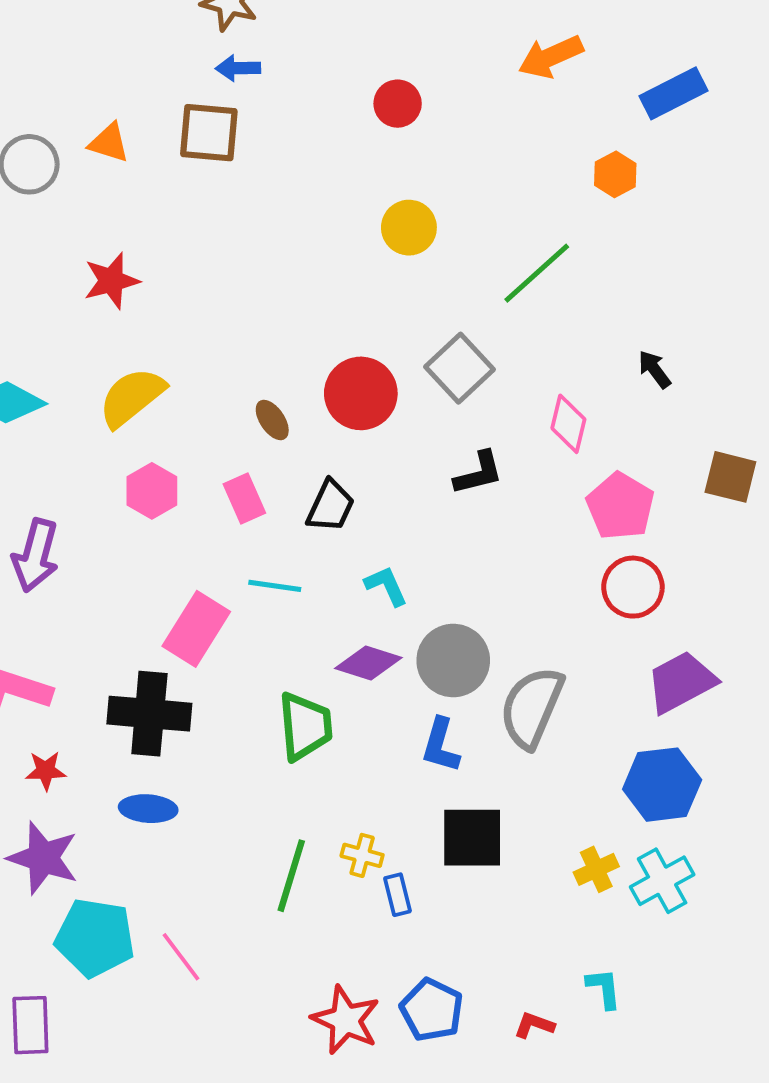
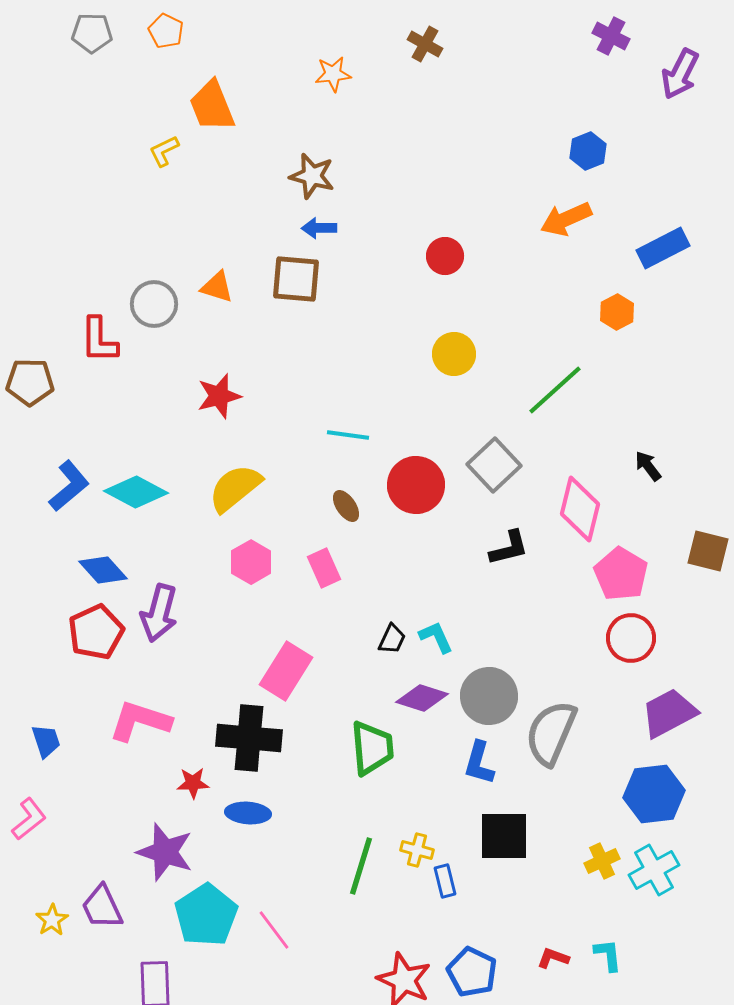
pink diamond: (568, 424) -> (580, 509), size x1.4
black trapezoid: (330, 506) -> (392, 639), moved, size x0.7
cyan line: (275, 586) -> (348, 435), moved
red star: (46, 771) -> (193, 783), moved
cyan pentagon: (95, 938) -> (206, 915), turned 30
red L-shape: (534, 1025) -> (553, 958), moved

